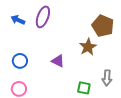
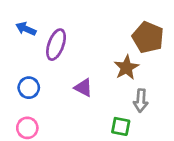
purple ellipse: (43, 17) -> (56, 45), moved
gray arrow: (107, 78) -> (141, 101), moved

